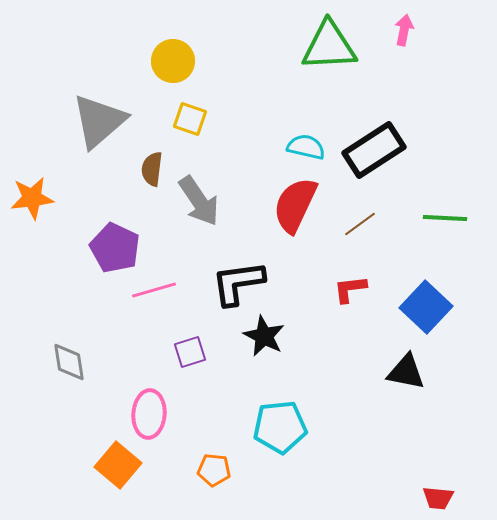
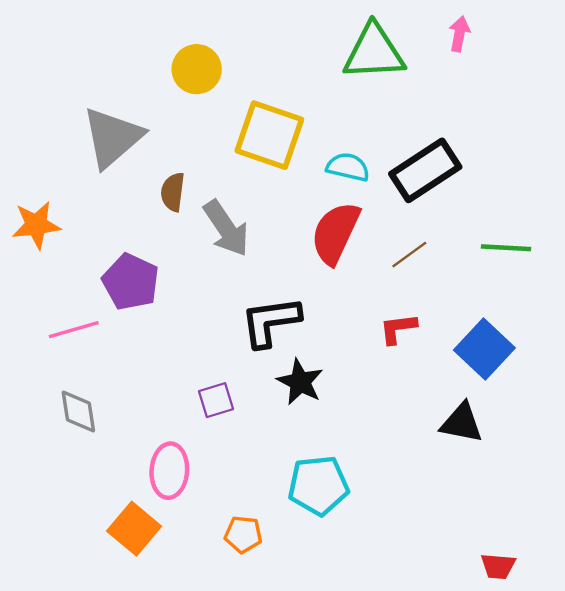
yellow square: (190, 119) -> (269, 135), moved, size x1.8
pink line: (154, 290) -> (74, 330), moved

